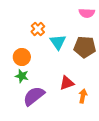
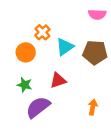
cyan triangle: (58, 42) -> (65, 47), turned 30
orange circle: (22, 57) -> (26, 52), moved
red triangle: (67, 83) -> (58, 80), moved

